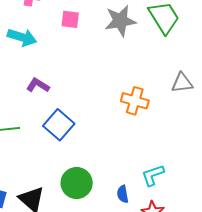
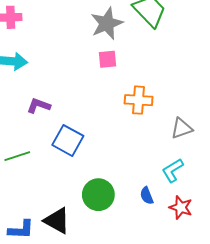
pink square: (70, 19) -> (107, 59), moved
gray triangle: (182, 83) -> (182, 128), moved

